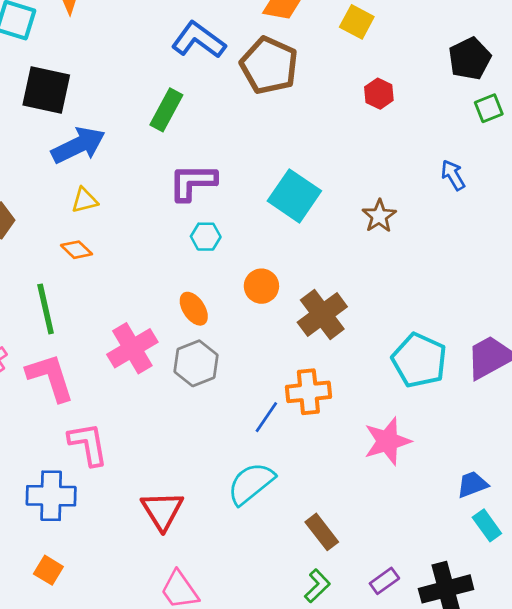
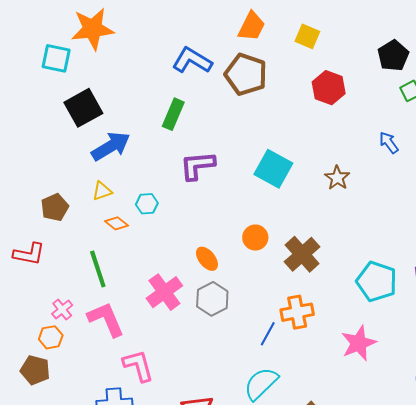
black square: (46, 90) -> (83, 108), turned -36
red hexagon: (379, 94) -> (329, 88), size x1.5
yellow triangle: (85, 200) -> (102, 191), moved
cyan hexagon: (206, 237) -> (147, 204), moved

